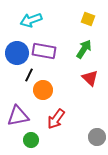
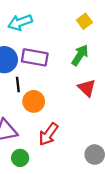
yellow square: (88, 19) -> (84, 21), turned 32
black line: (29, 75) -> (18, 85), turned -32

